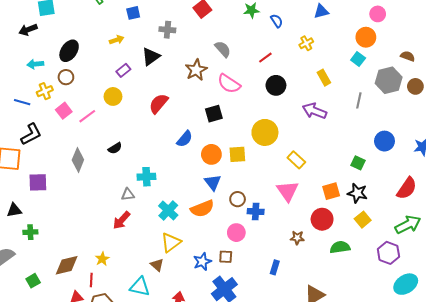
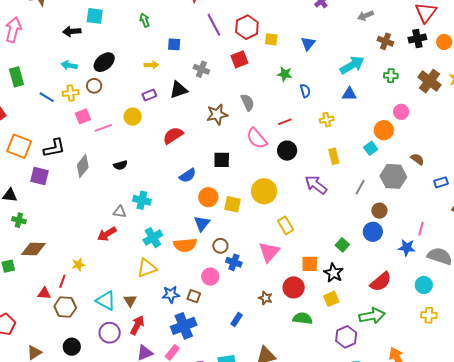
pink semicircle: (229, 84) -> (257, 138), moved
brown circle: (415, 86) -> (379, 211), moved
black L-shape: (31, 134) -> (54, 148), moved
brown diamond: (67, 265) -> (33, 249), moved
brown triangle: (157, 265) -> (130, 301), moved

